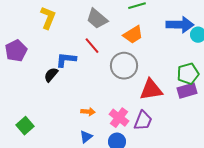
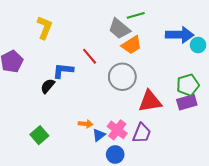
gray trapezoid: (97, 19) -> (119, 29), moved
green square: (25, 126) -> (39, 135), moved
blue triangle: (86, 137) -> (99, 135), moved

